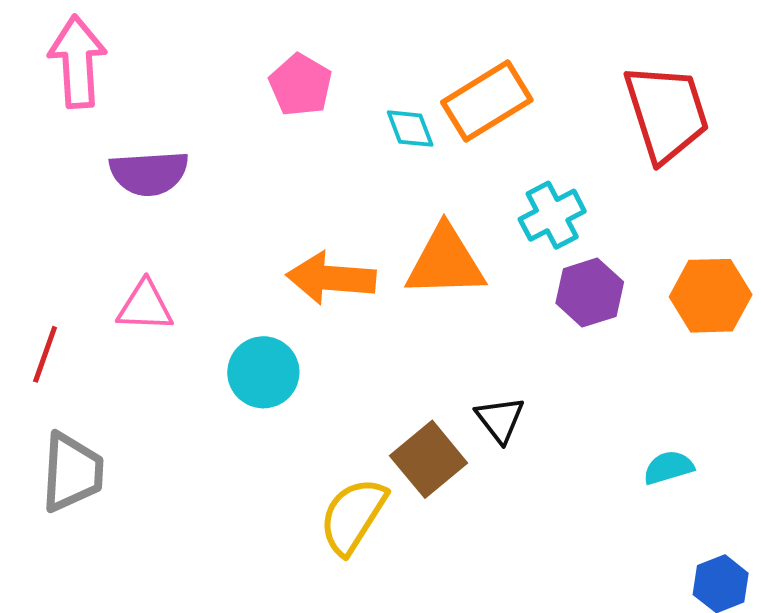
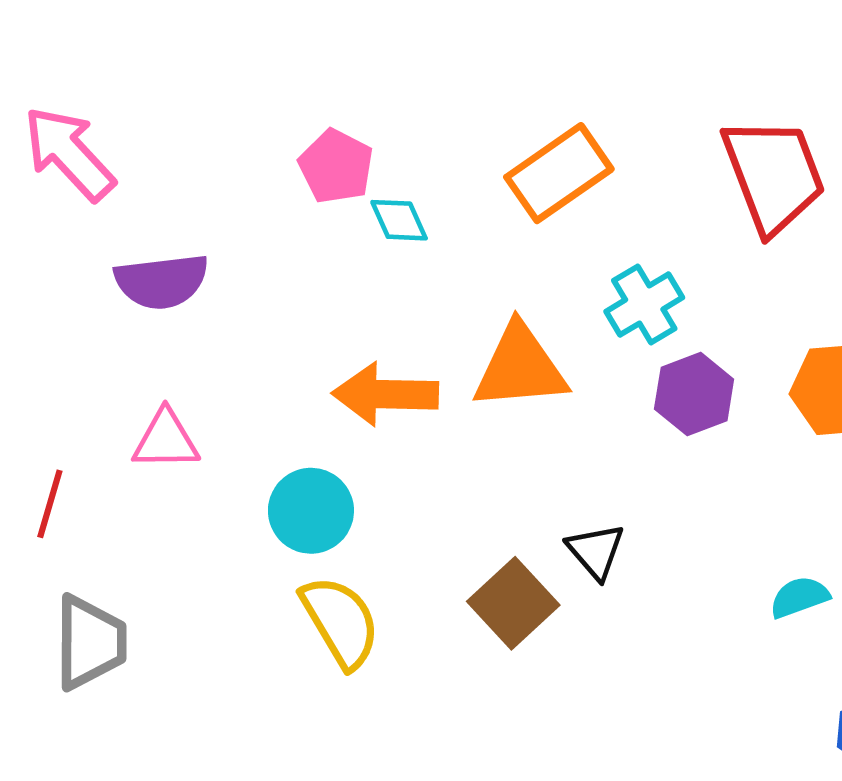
pink arrow: (77, 62) -> (69, 153), turned -36
cyan diamond: (410, 129) -> (399, 220), moved
yellow semicircle: (353, 516) -> (340, 622), moved, turned 120

